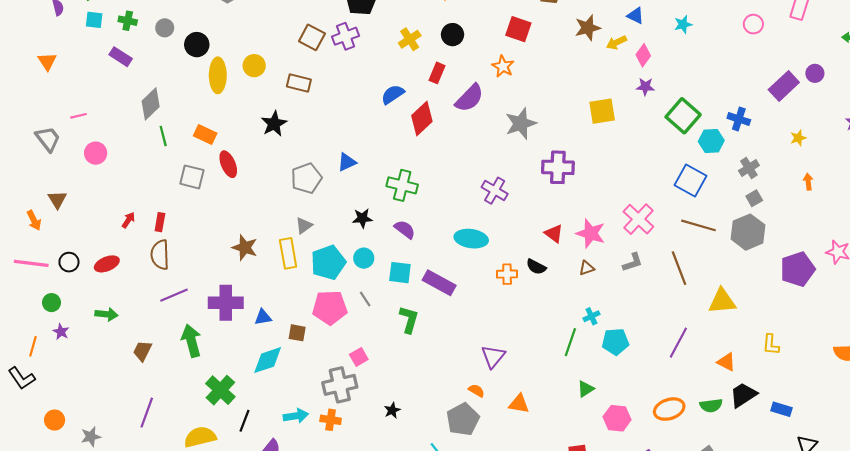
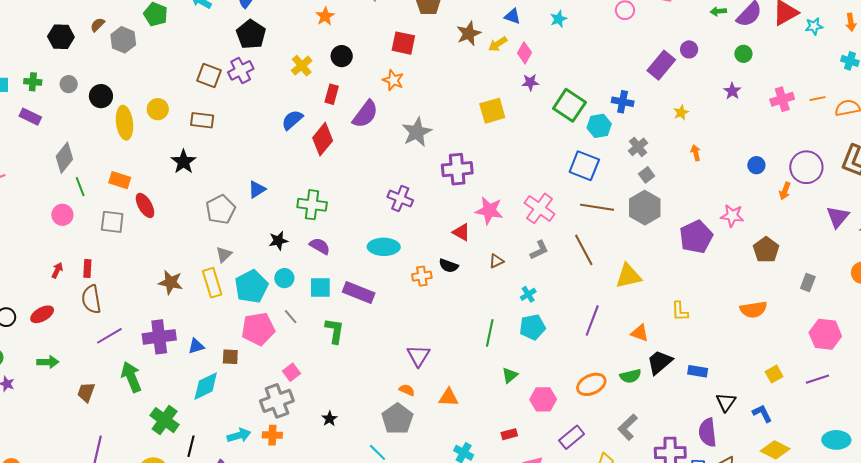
pink circle: (96, 153) -> (62, 215), moved
pink star: (591, 233) -> (489, 210), moved
cyan cross: (591, 316) -> (528, 294), moved

